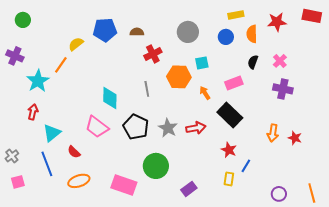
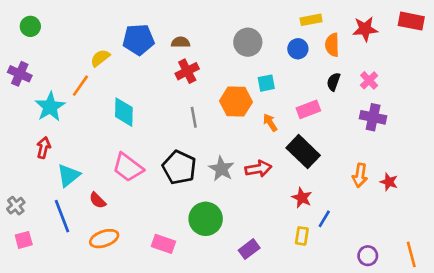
red cross: (153, 54) -> (187, 71), moved
cyan diamond: (110, 98) -> (124, 112), moved
pink rectangle: (124, 185) -> (163, 244), size x0.7

